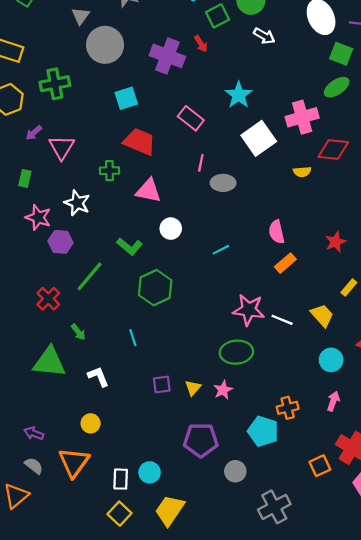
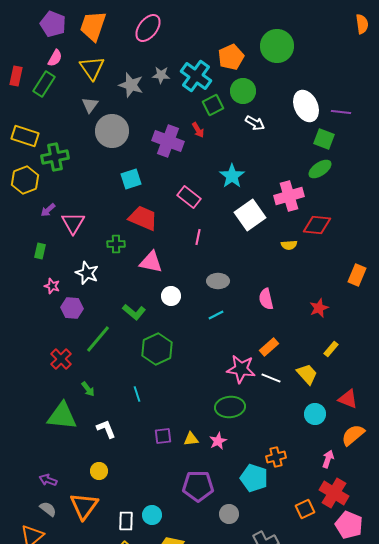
green cross: (55, 84) -> (55, 157), moved
gray ellipse: (223, 183) -> (218, 281), moved
pink star: (38, 217) -> (52, 286), size x0.7
orange rectangle: (285, 263) -> (269, 347), moved
yellow triangle: (193, 388) -> (191, 439), turned 42
pink arrow: (333, 401) -> (328, 459), moved

